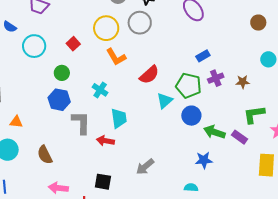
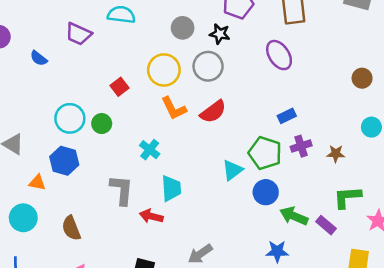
cyan circle: (34, 46) -> (70, 118), moved
red semicircle: (149, 75) -> (213, 112), moved
blue hexagon: (59, 100) -> (64, 161), moved

